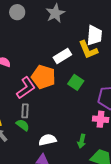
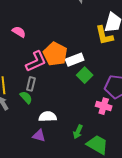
white rectangle: (62, 56) -> (75, 60), moved
green square: (76, 82) -> (85, 75), moved
green arrow: (82, 141) -> (78, 132), moved

